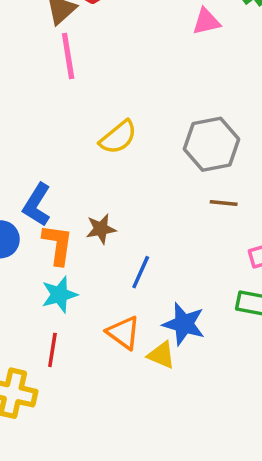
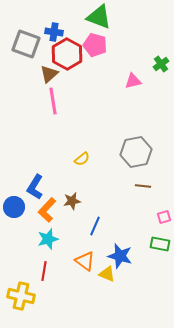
yellow semicircle: (118, 137) -> (82, 159), moved, size x0.7
orange L-shape: (58, 244) -> (47, 210), turned -145

